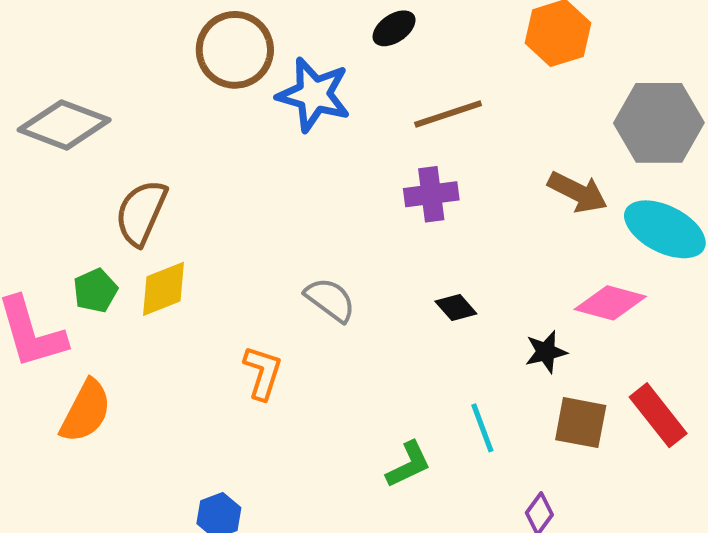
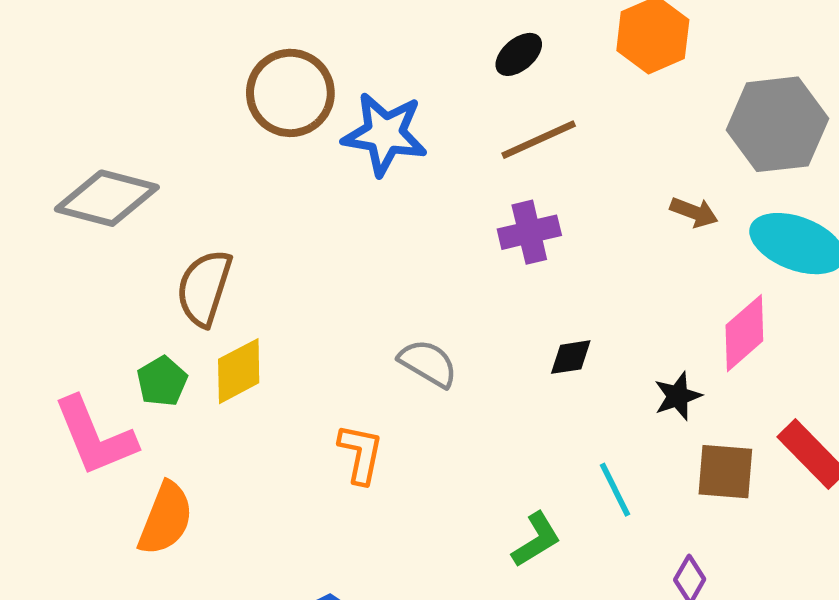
black ellipse: (394, 28) -> (519, 54), moved
brown arrow: (578, 192) -> (694, 212), size x0.7
pink diamond: (610, 303) -> (744, 333), turned -50
black diamond: (456, 308) -> (571, 357), turned -51

